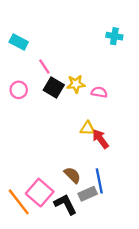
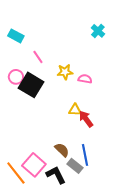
cyan cross: (114, 36) -> (98, 31), turned 32
black square: (54, 88) -> (31, 85), moved, size x1.4
gray rectangle: (88, 194) -> (75, 166), turned 63

